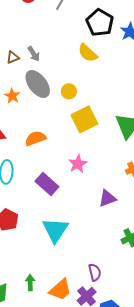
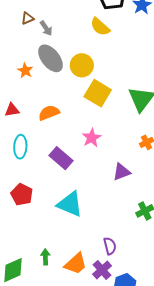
brown triangle: (13, 57) -> (27, 18), moved
yellow circle: (69, 91) -> (82, 65), size x1.5
yellow square: (84, 119) -> (98, 93), turned -32
cyan triangle: (55, 230) -> (70, 204), turned -40

